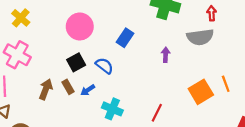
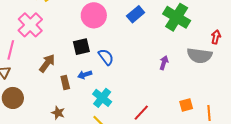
blue rectangle: (125, 38) -> (136, 14), moved
orange line: (226, 84) -> (209, 113), moved
brown rectangle: (68, 87) -> (65, 83), moved
orange square: (201, 92) -> (186, 105), size x0.6

